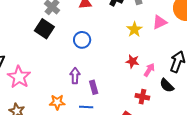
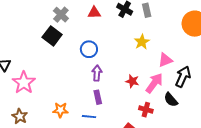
pink triangle: (160, 22) -> (165, 60), moved
red star: (132, 61) -> (132, 81), moved
pink arrow: (149, 70) -> (154, 83), size x1.5
purple arrow: (75, 76) -> (97, 73), moved

